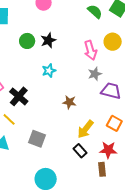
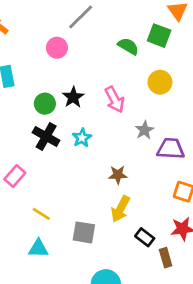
pink arrow: (90, 50) -> (115, 100), moved
black cross: (19, 96) -> (46, 137), moved
yellow arrow: (85, 129) -> (120, 209), moved
brown rectangle: (102, 169) -> (166, 258), moved

